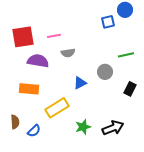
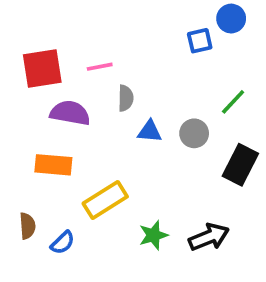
gray semicircle: (68, 53) -> (126, 98), turned -80
green line: (126, 55) -> (233, 102), turned -35
blue triangle: (80, 83) -> (150, 131), moved, turned 32
black rectangle: (130, 89) -> (240, 165), size x1.5

